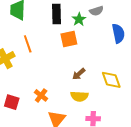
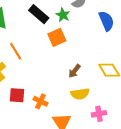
black rectangle: (57, 14) -> (39, 14), turned -36
red square: (12, 102) -> (17, 95), moved

